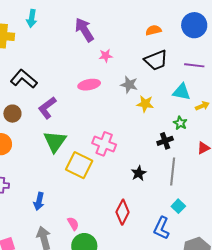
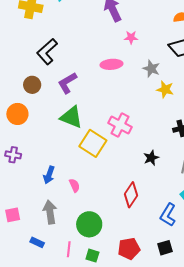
black L-shape: (24, 79) -> (47, 52), turned -88
green triangle: (55, 141) -> (71, 117), turned -50
pink semicircle: (73, 224) -> (74, 185), moved

